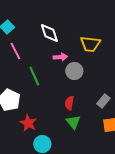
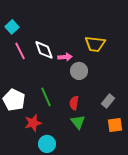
white diamond: (49, 33) -> (44, 50), moved
green line: (34, 76) -> (46, 97), moved
red star: (28, 123) -> (33, 123), turned 30

